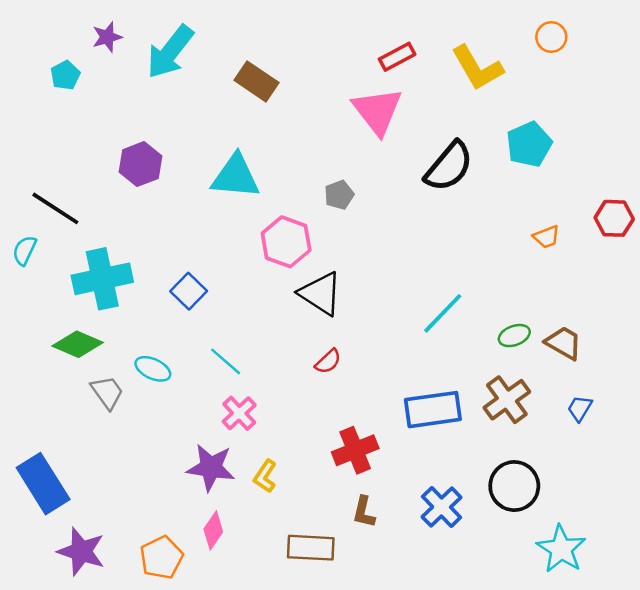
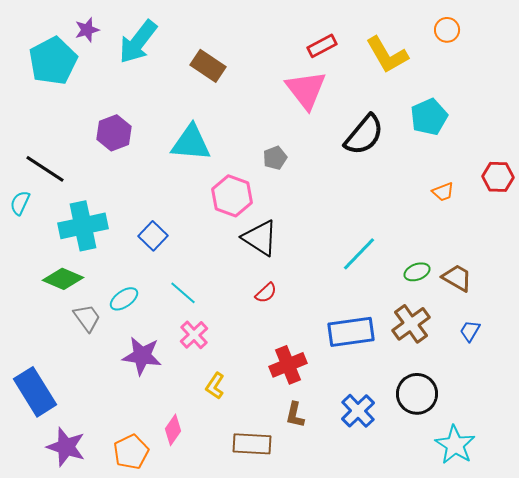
cyan pentagon: (65, 75) -> (53, 61), size x2.0
cyan ellipse: (153, 369) -> (124, 299), turned -60
purple star: (211, 468) -> (142, 356), moved

